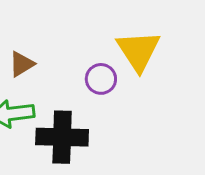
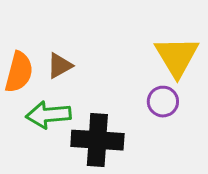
purple circle: (101, 79) -> (163, 102), moved

